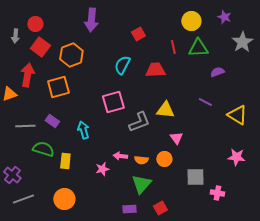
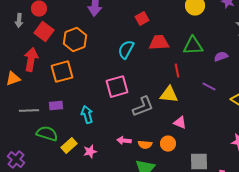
red line: (173, 47) -> (177, 71), moved
green triangle: (198, 48) -> (193, 46), moved
red trapezoid: (155, 70) -> (159, 43), moved
purple rectangle: (52, 121) -> (56, 106), turned -40
pink triangle: (176, 138) -> (180, 123), turned -32
yellow rectangle: (65, 161) -> (69, 146), turned 42
pink star: (102, 169) -> (90, 152), moved

